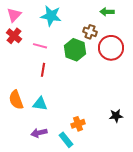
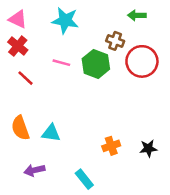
pink triangle: (14, 15) -> (18, 19), turned -49
pink line: (40, 46) -> (61, 63), moved
red line: (43, 70) -> (25, 78), moved, turned -56
orange cross: (78, 124) -> (111, 146), moved
purple arrow: (39, 133) -> (34, 170), moved

